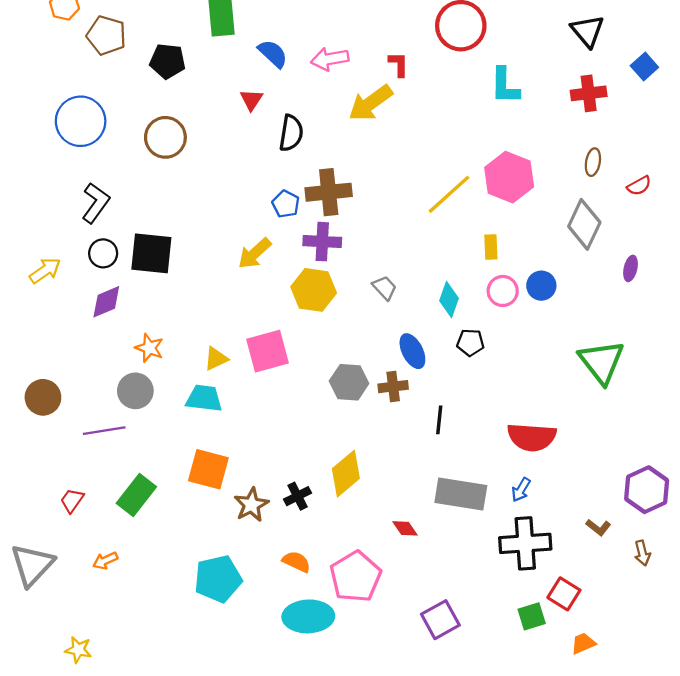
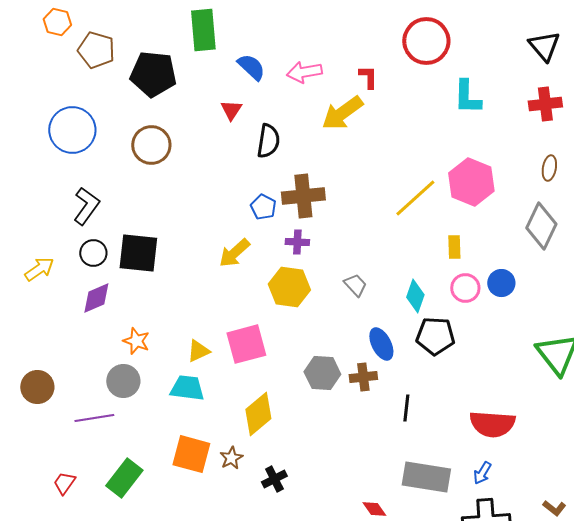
black pentagon: (168, 61) -> (153, 74), size x1.4
purple cross: (322, 242) -> (297, 242), size x0.7
black pentagon: (470, 343) -> (435, 336), size x1.5
yellow diamond: (346, 474) -> (258, 414), moved
brown star: (251, 505) -> (231, 458), moved, size x0.7

